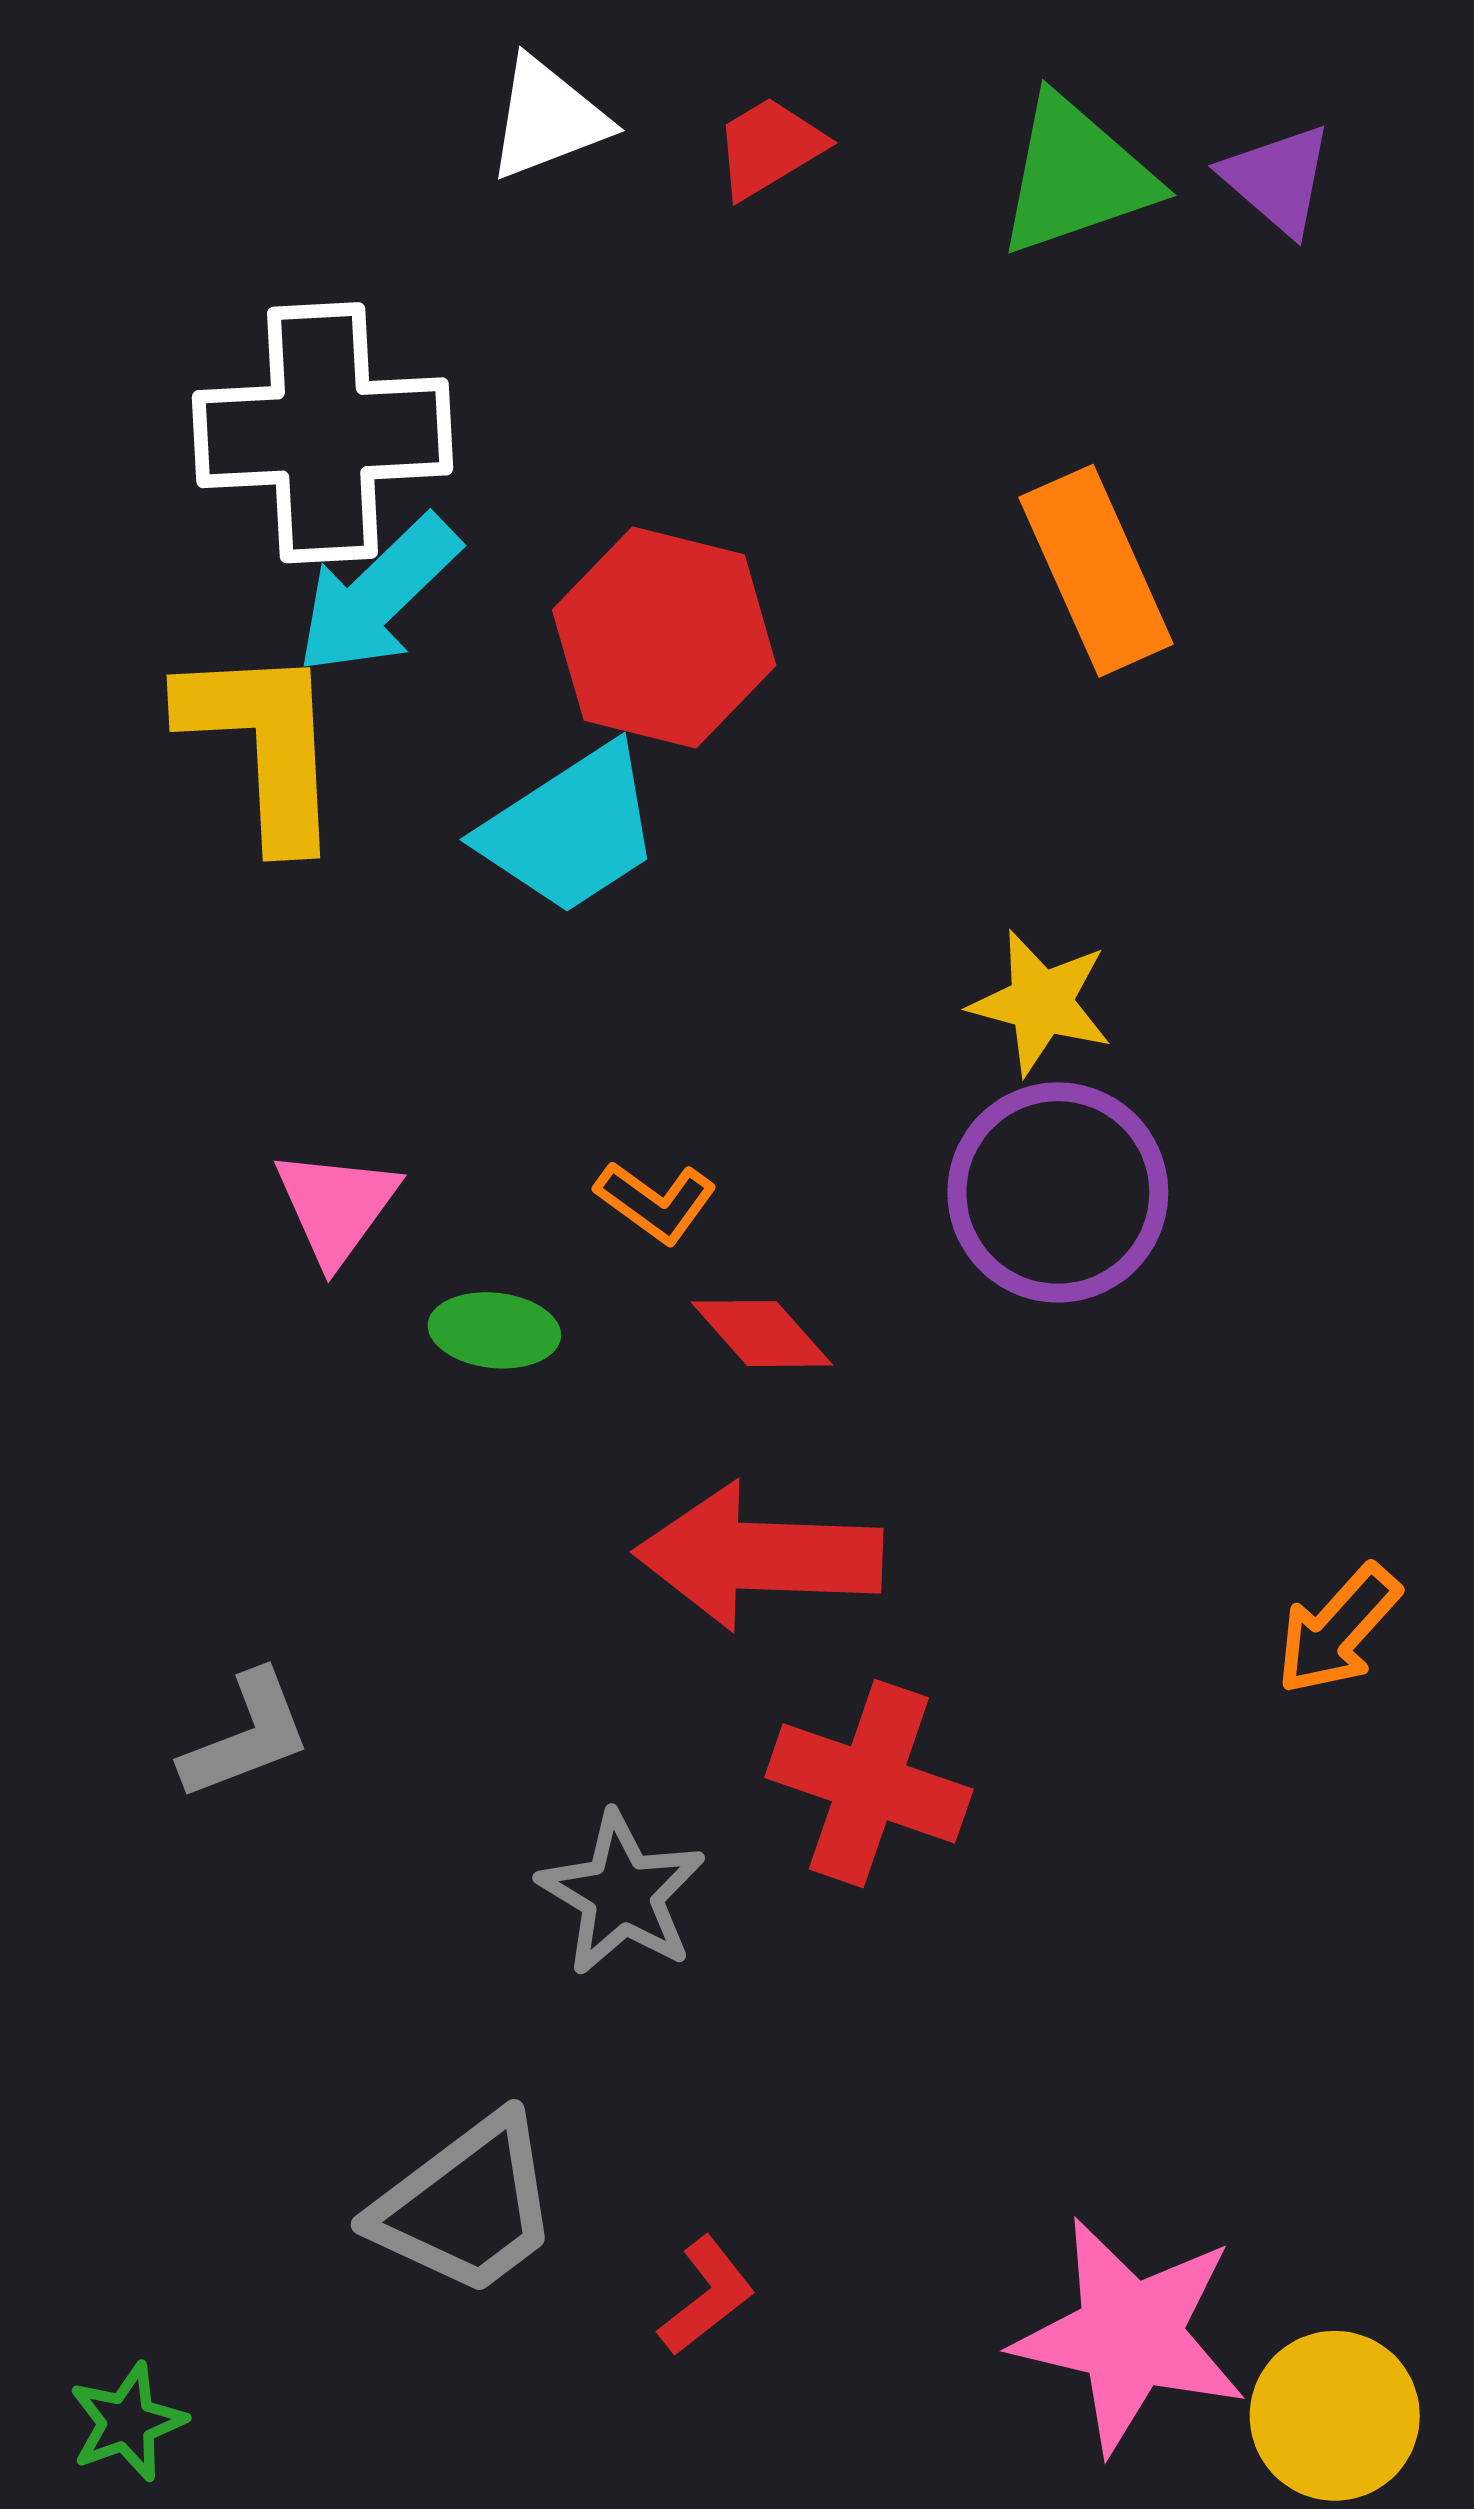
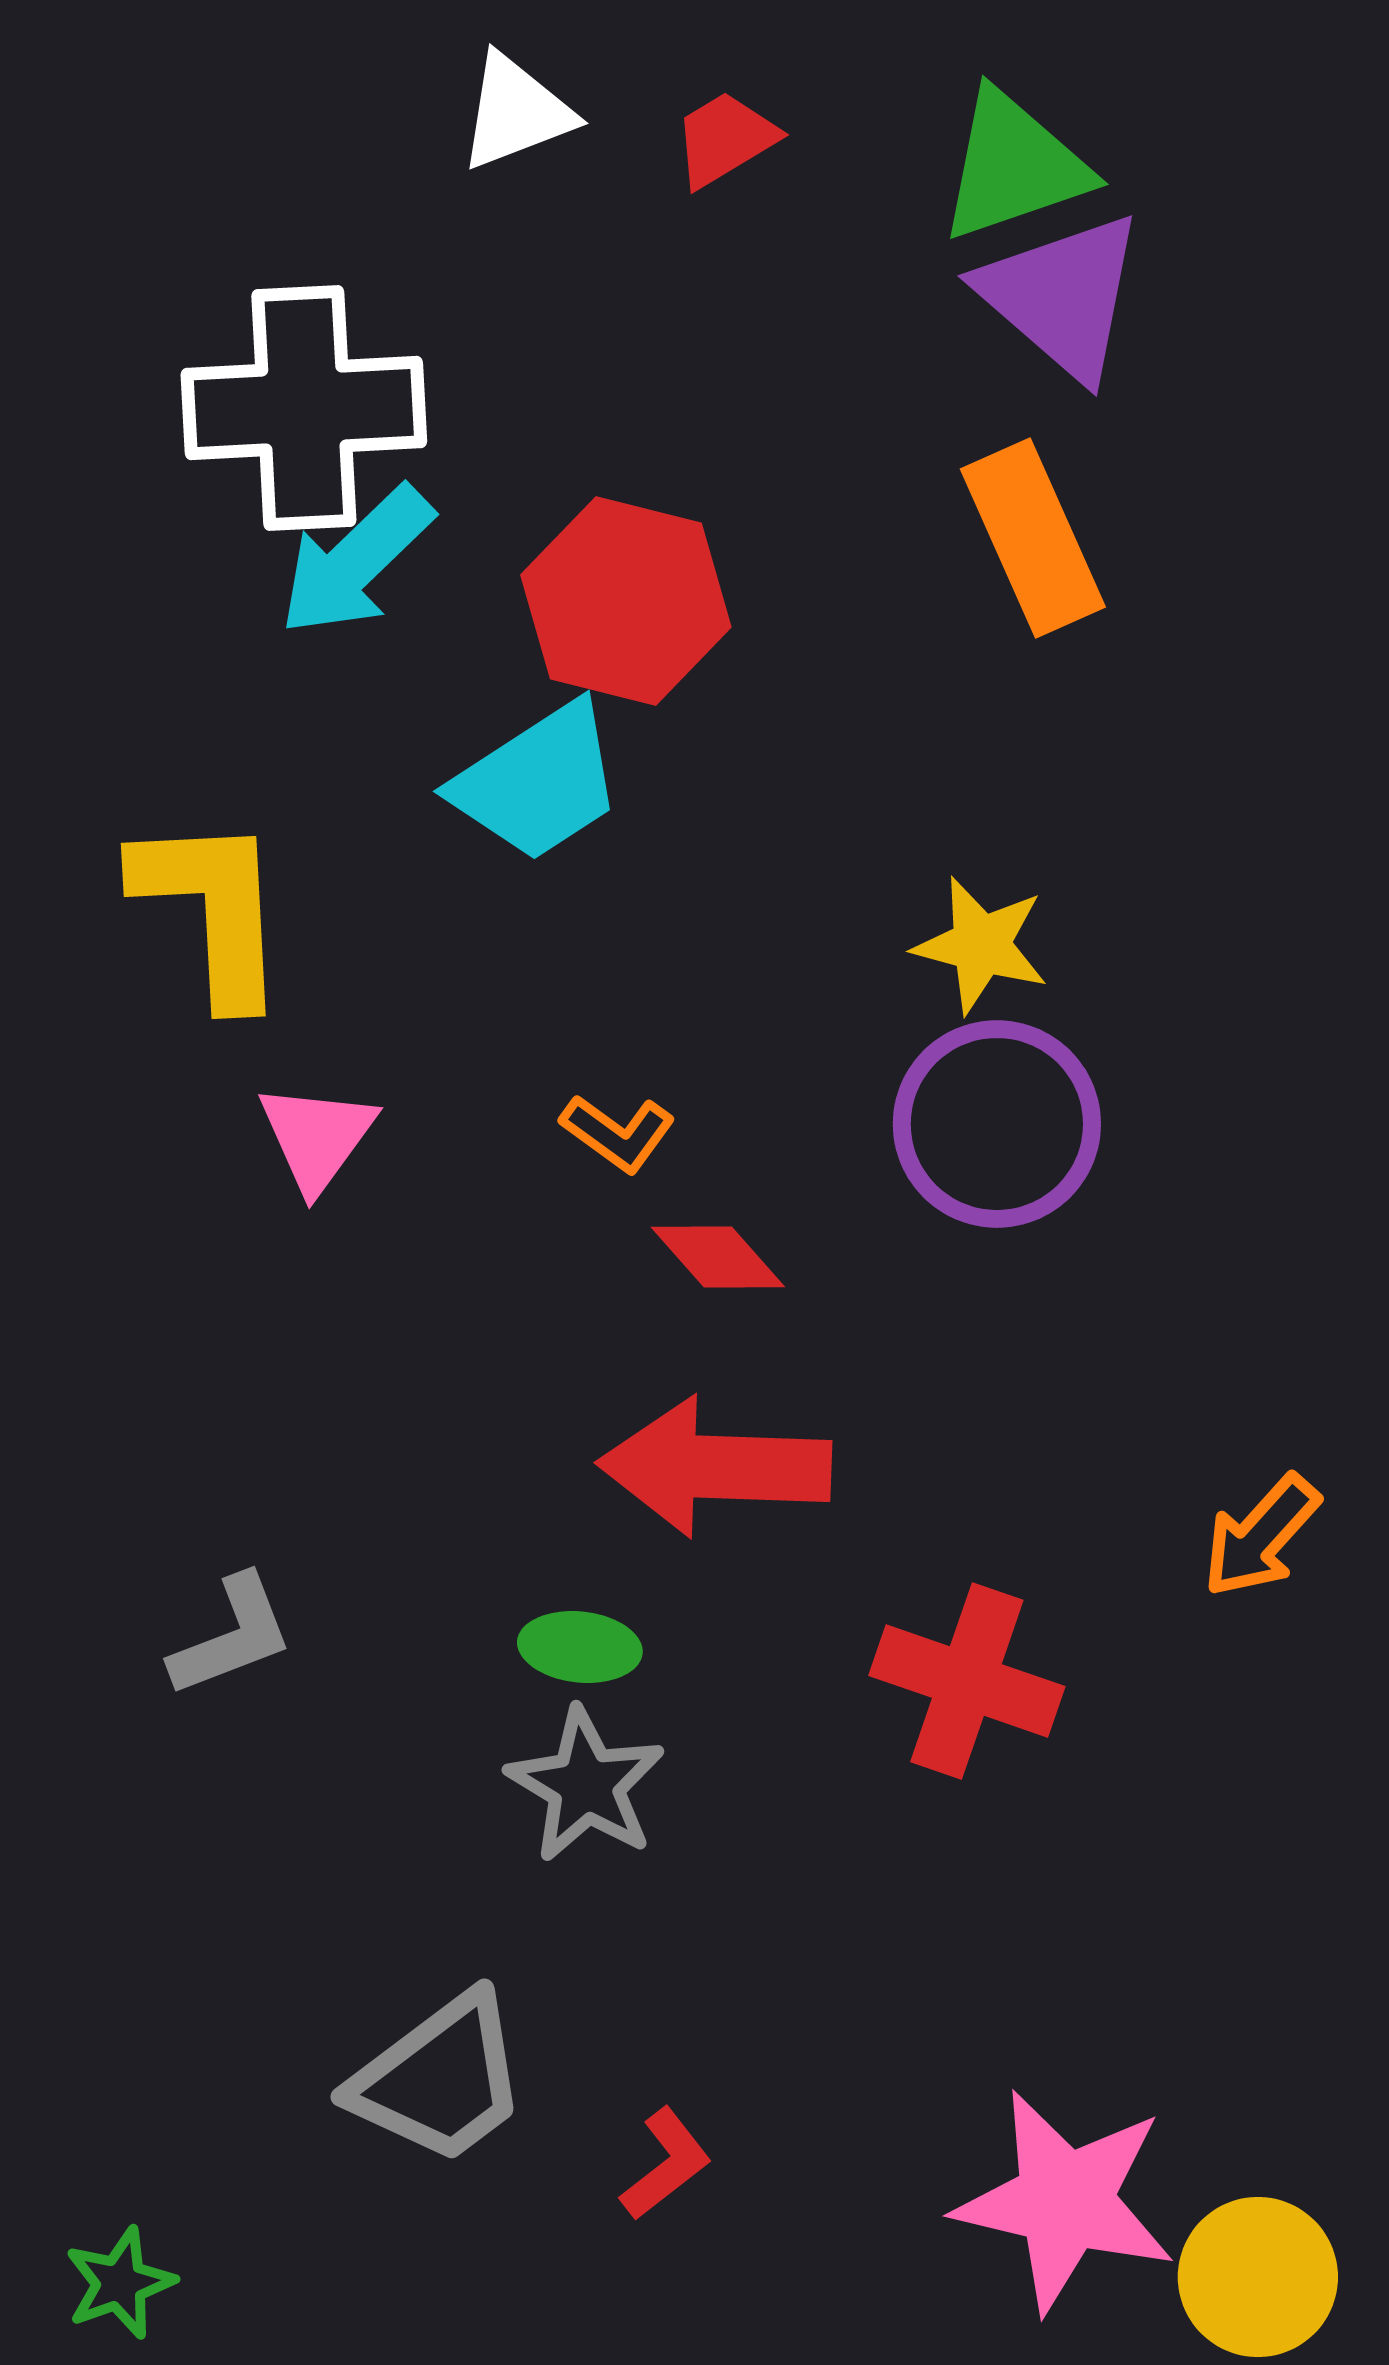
purple triangle: (1277, 179) -> (1062, 296), moved, size x1.6
yellow L-shape: (263, 745) -> (212, 909), moved
green ellipse: (494, 1330) -> (580, 1647), moved
red cross: (869, 1783) -> (967, 1681), moved

